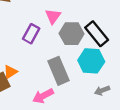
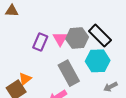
pink triangle: (53, 16) -> (60, 39), moved

